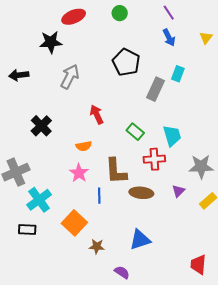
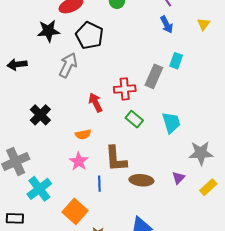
black pentagon: (126, 62) -> (89, 35), moved
red cross: (154, 159) -> (125, 89), moved
black rectangle: (27, 229) -> (15, 218), moved

